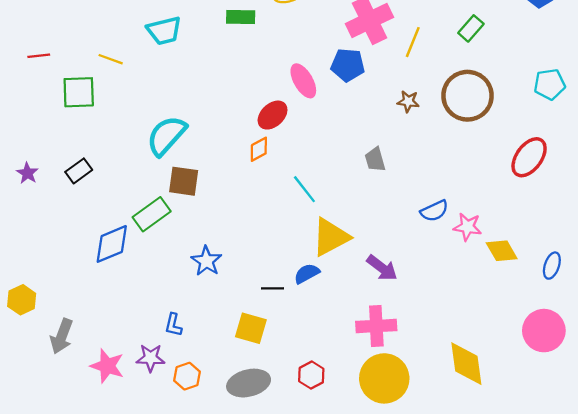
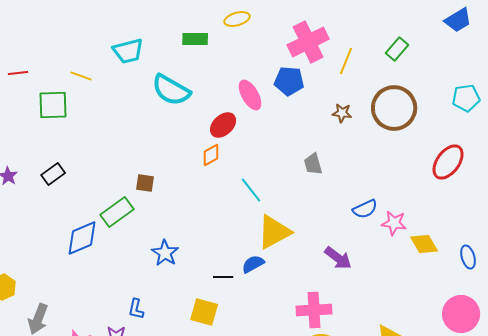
cyan semicircle: (166, 136) -> (171, 90), moved, turned -102
brown square: (184, 181) -> (145, 183), size x0.7
blue ellipse: (552, 266) -> (468, 257), turned -35
purple arrow: (382, 268) -> (338, 258), moved

